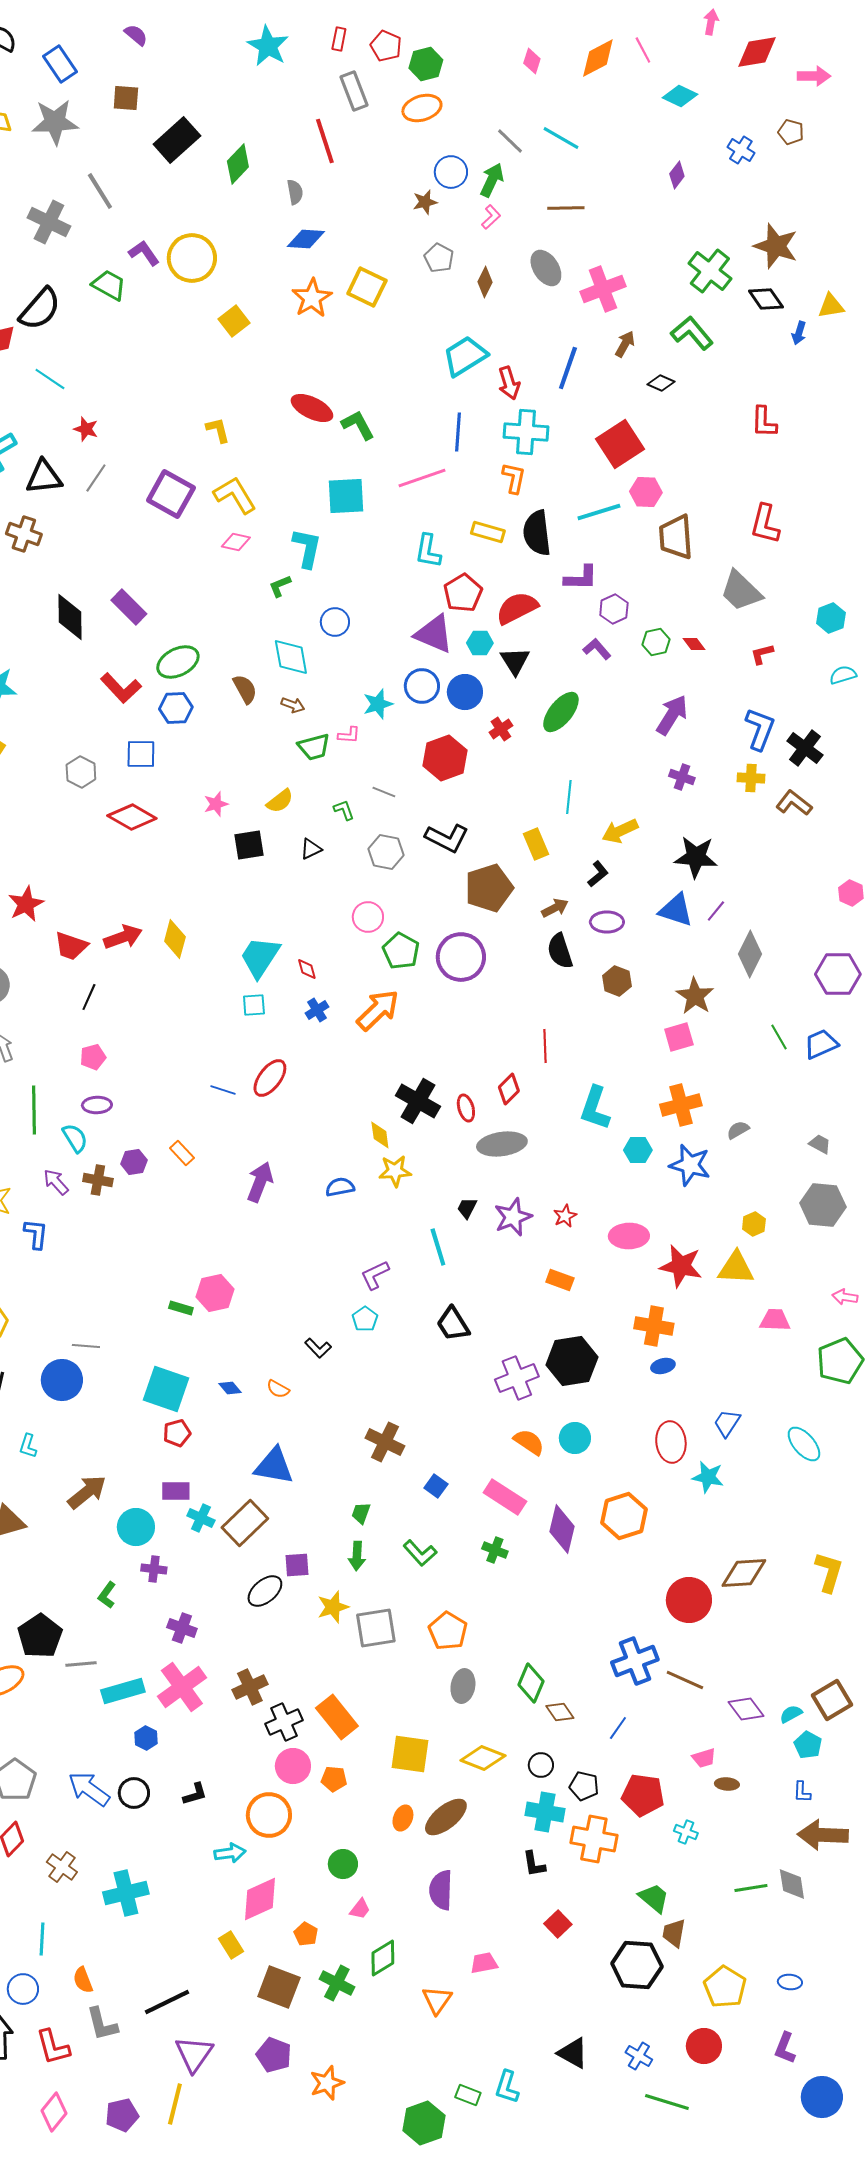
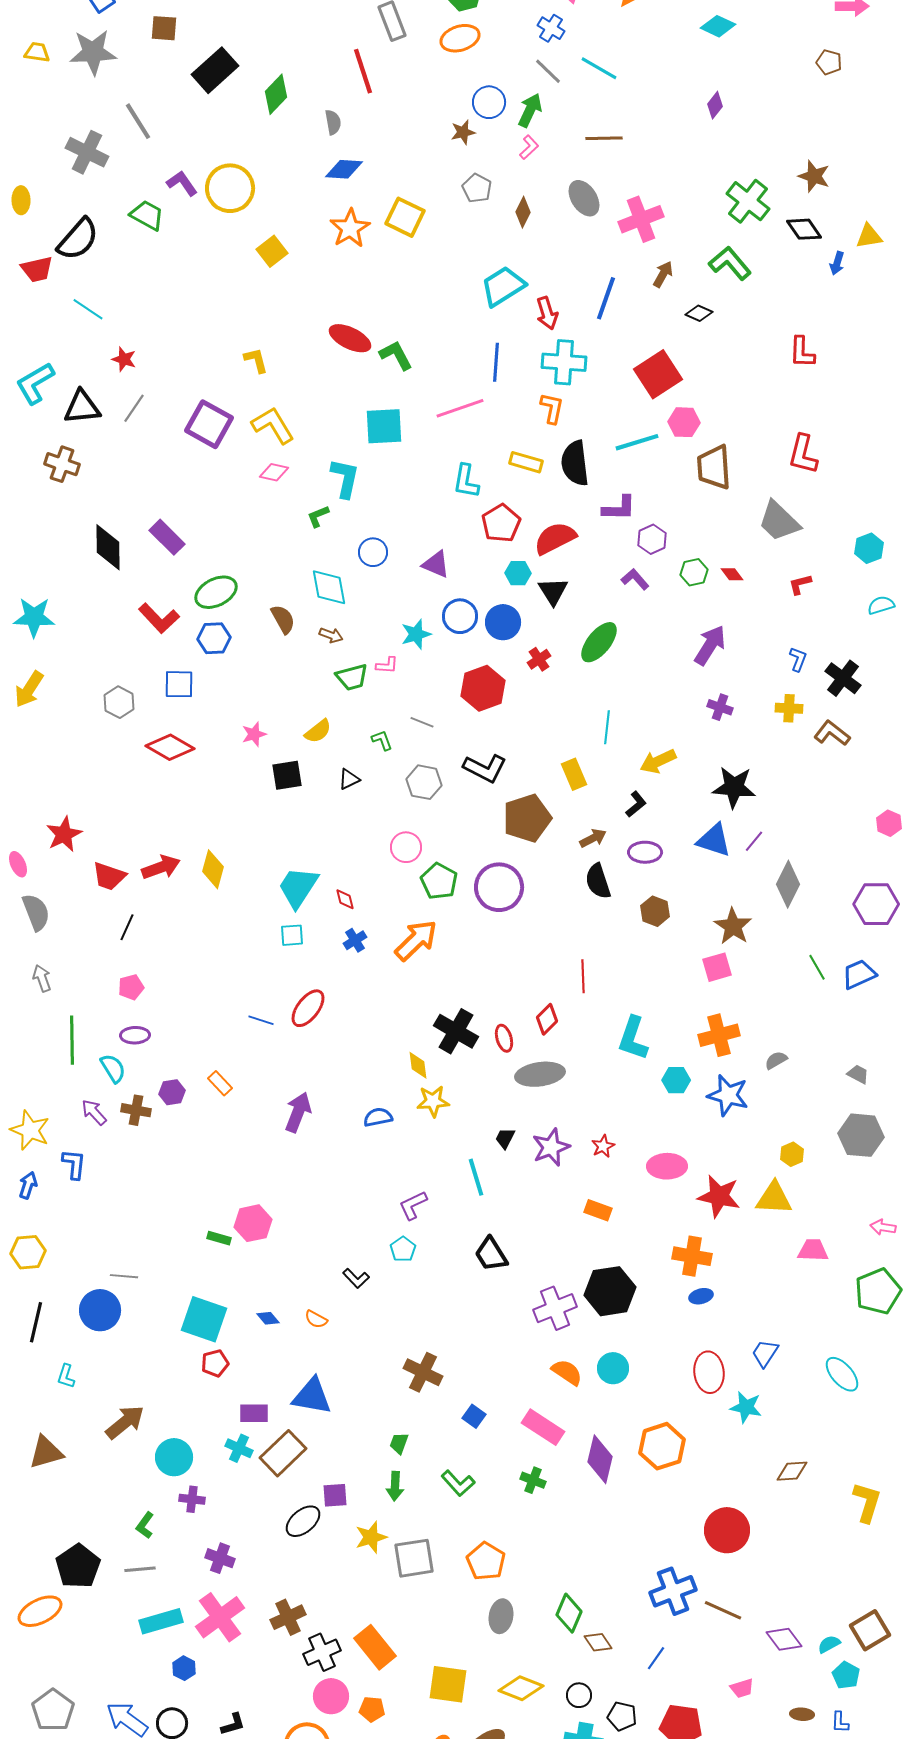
blue cross: (741, 150) -> (551, 28), moved
brown star: (776, 246) -> (814, 176), size x0.7
purple triangle: (434, 634) -> (436, 564), moved, size x0.7
blue L-shape: (760, 729) -> (798, 659), size x0.6
purple rectangle: (176, 1491) -> (254, 1413), moved
brown diamond: (744, 1573) -> (792, 1471), moved, size x0.7
gray line: (81, 1664) -> (140, 1569), moved
brown ellipse: (727, 1784) -> (802, 1714), moved

